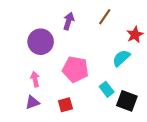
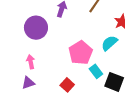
pink pentagon: (75, 69) -> (81, 53), moved, turned 30
red square: (65, 105) -> (67, 85), moved, turned -32

